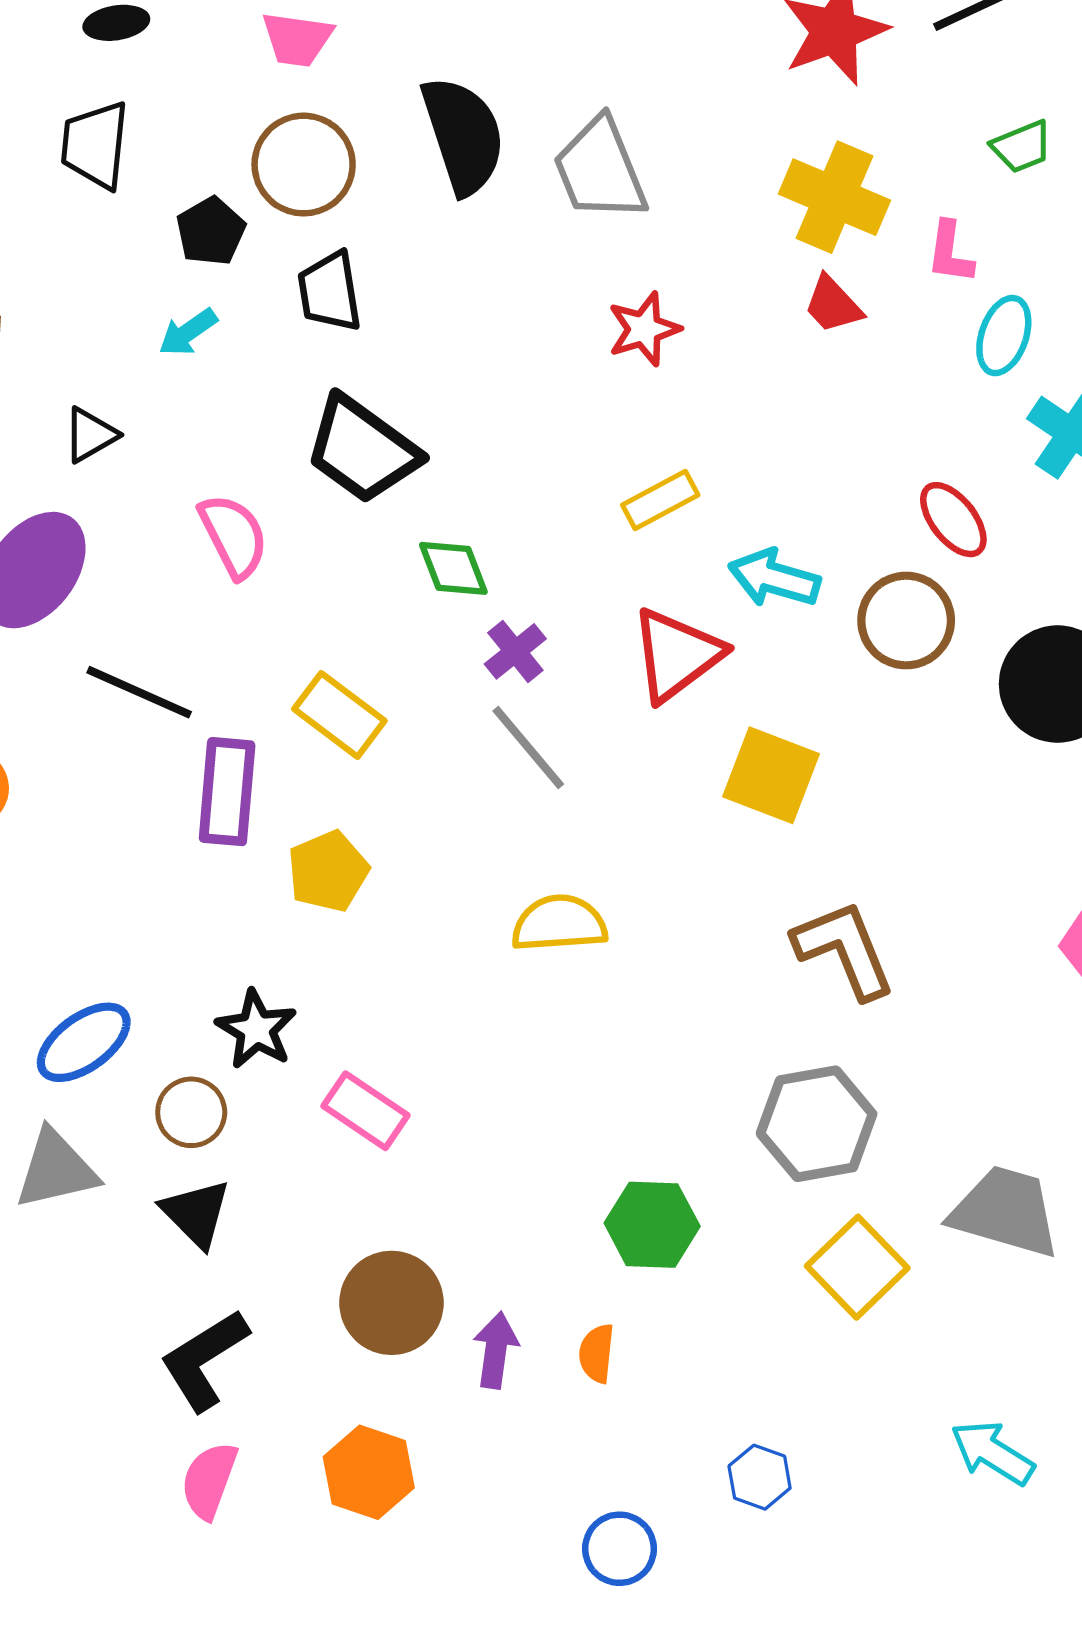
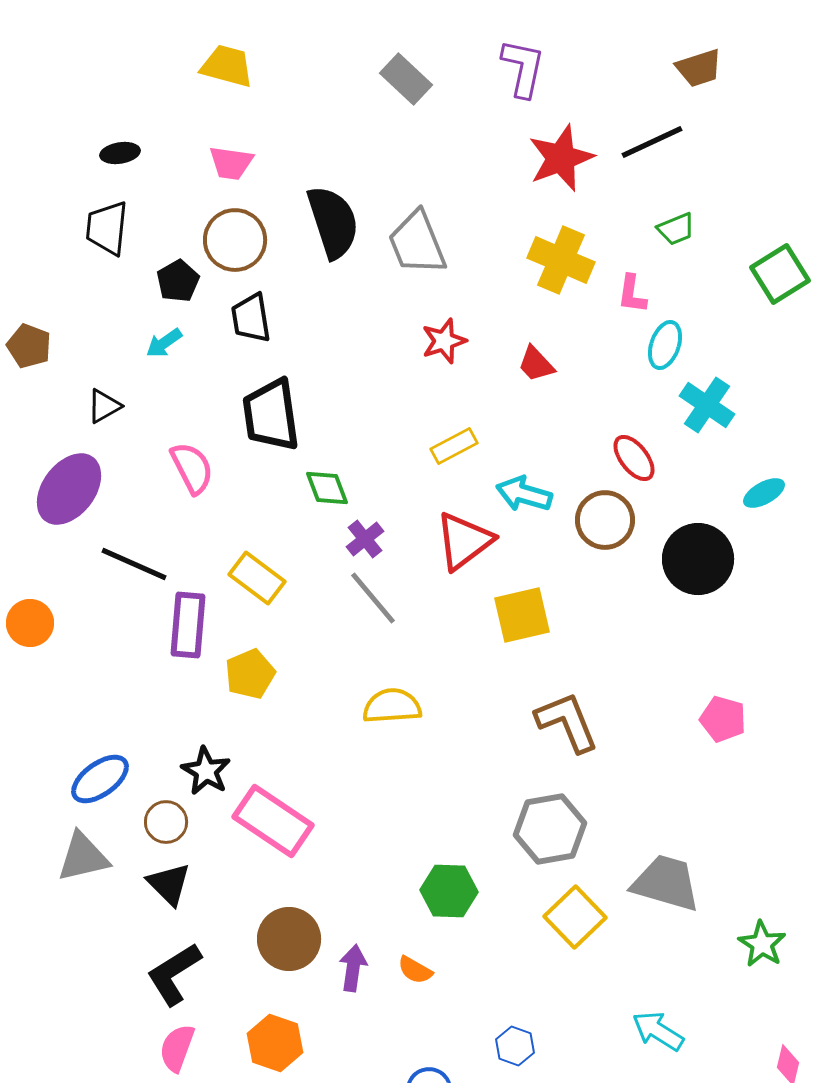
red trapezoid: (833, 305) -> (536, 364), moved
black trapezoid: (362, 450) -> (271, 415), turned 46
yellow square: (771, 775) -> (522, 615), turned -34
pink rectangle: (365, 1111) -> (273, 821), size x1.5
orange semicircle: (597, 1353) -> (415, 970), turned -66

